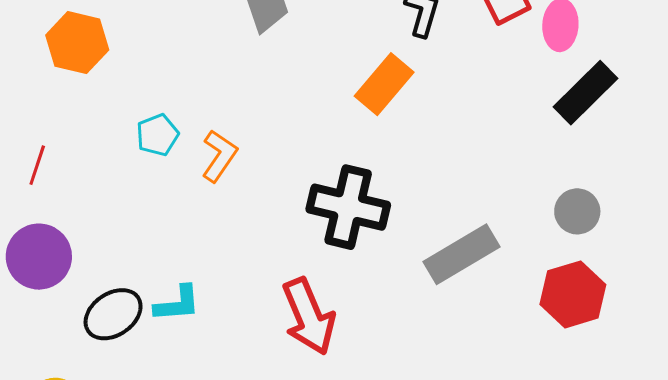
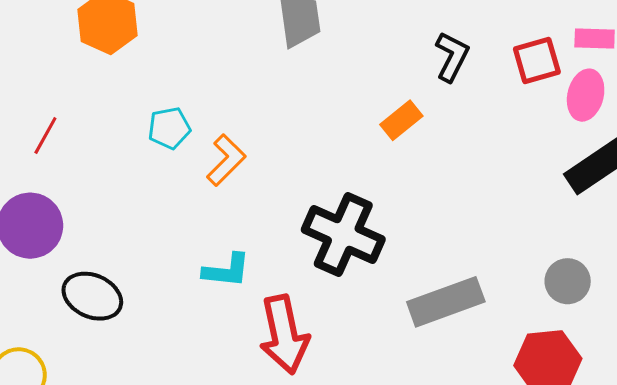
orange rectangle: (384, 84) -> (401, 120), size x0.7
cyan L-shape: (177, 304) -> (226, 270), moved
black ellipse: (113, 314) -> (92, 296), turned 48

